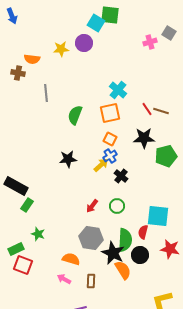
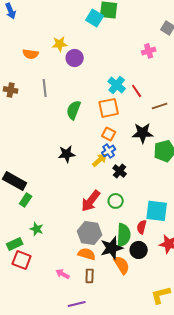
pink cross: (150, 42) -> (149, 51), moved
purple circle: (84, 43) -> (75, 58), moved
brown cross: (18, 73) -> (11, 90), moved
red line: (147, 109) -> (137, 91), moved
brown line: (161, 111) -> (160, 106), turned -35
red arrow: (92, 206) -> (91, 201), size x1.6
black star: (113, 253) -> (112, 248), turned 30
orange semicircle: (71, 259) -> (87, 254), moved

